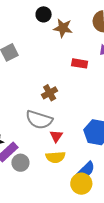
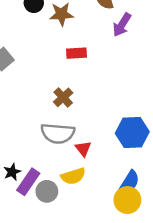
red rectangle: (80, 63) -> (77, 53), moved
yellow semicircle: (55, 157) -> (73, 176), moved

